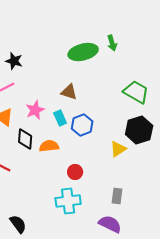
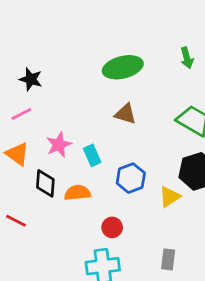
green arrow: (112, 43) -> (187, 58), moved
brown triangle: (69, 92) -> (125, 114), moved
blue hexagon: (82, 125) -> (131, 178), moved

